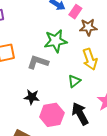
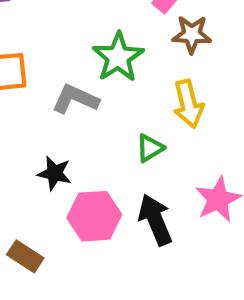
green star: (56, 41) -> (118, 57), turned -30

